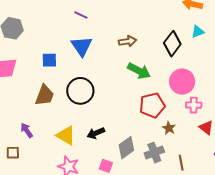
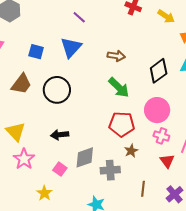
yellow triangle: (66, 136) -> (16, 132), moved
brown line: (181, 163) -> (143, 189), moved

